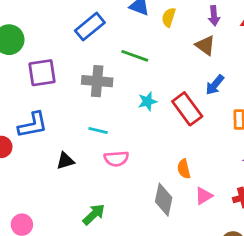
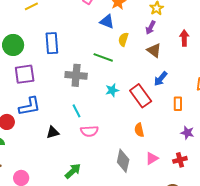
purple arrow: (214, 16) -> (151, 28), moved, turned 32
yellow semicircle: (169, 17) -> (123, 39), moved
blue rectangle: (90, 27) -> (52, 43), moved, turned -55
purple square: (42, 73) -> (25, 74), moved
cyan line: (98, 131) -> (76, 111), turned 48
orange semicircle: (184, 169) -> (139, 130), moved

